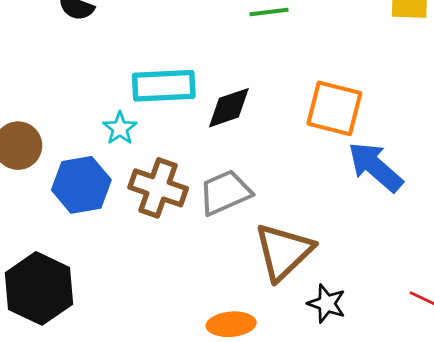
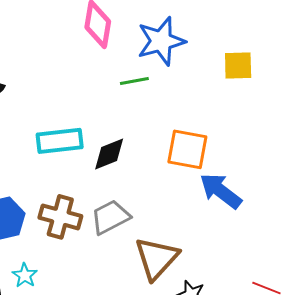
cyan star: (120, 128) -> (25, 275), moved

